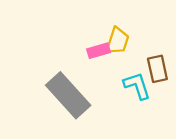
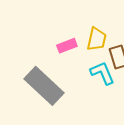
yellow trapezoid: (118, 41) -> (97, 39), moved

